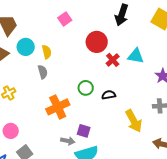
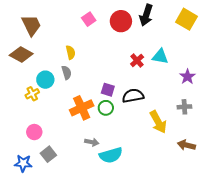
red circle: (97, 42) -> (121, 21), moved
cyan circle: (26, 47) -> (45, 80), moved
green circle: (86, 88) -> (106, 108), moved
black semicircle: (109, 95) -> (133, 96), size x1.5
purple square: (84, 131) -> (108, 90), moved

